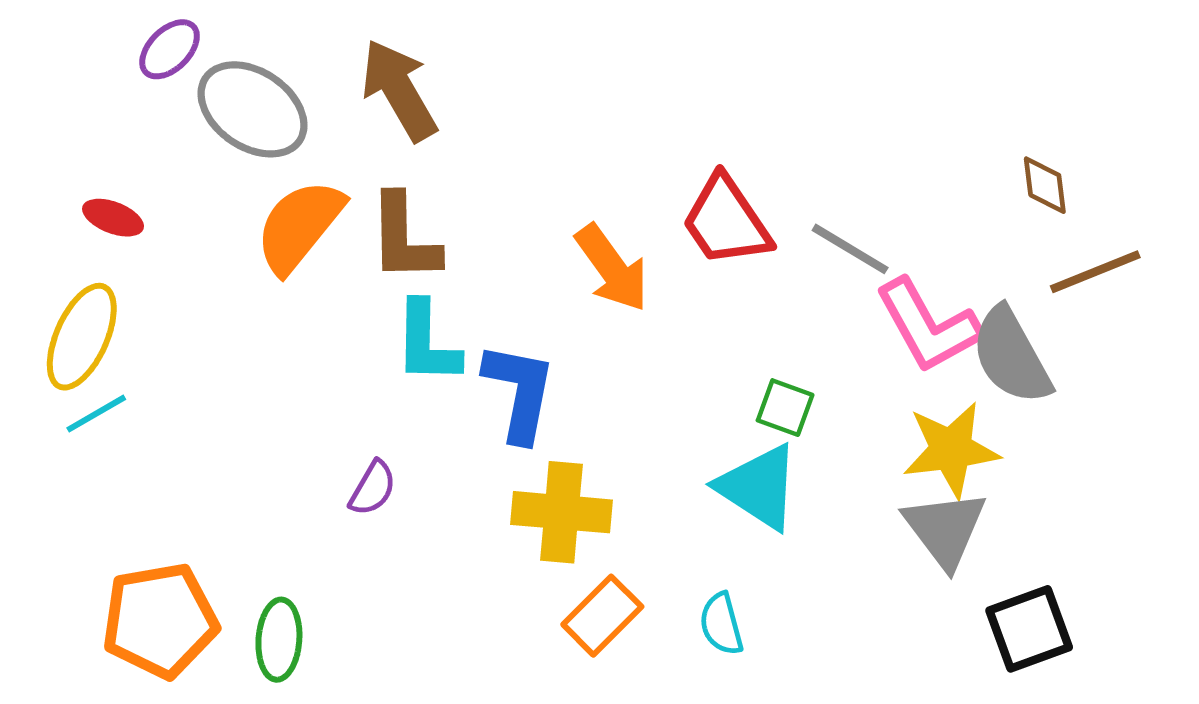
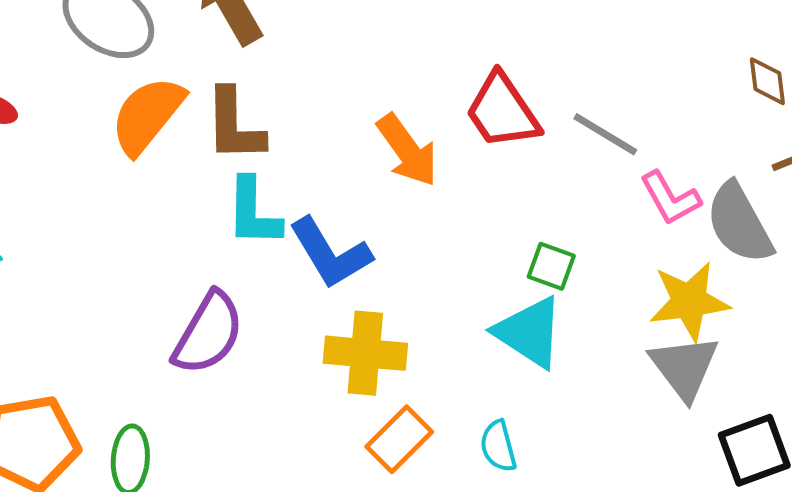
pink L-shape: (928, 326) -> (670, 198), size x0.7
blue L-shape: (519, 392) -> (330, 253), turned 138
purple semicircle: (373, 488) -> (208, 333), size x1.8

